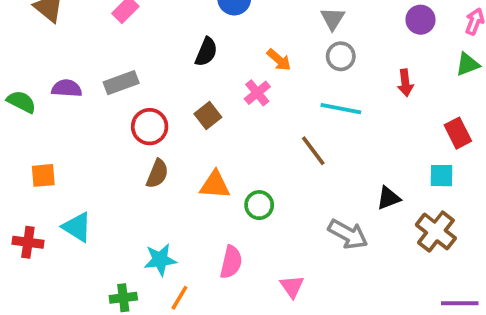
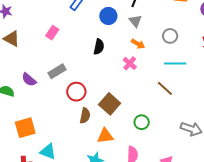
gray triangle: (333, 19) -> (135, 21), moved
purple semicircle: (67, 88) -> (29, 80), turned -133
brown square: (208, 115) -> (110, 104), moved, size x1.5
orange square: (43, 175) -> (25, 128), size x1.5
orange triangle: (215, 185) -> (105, 136), moved

